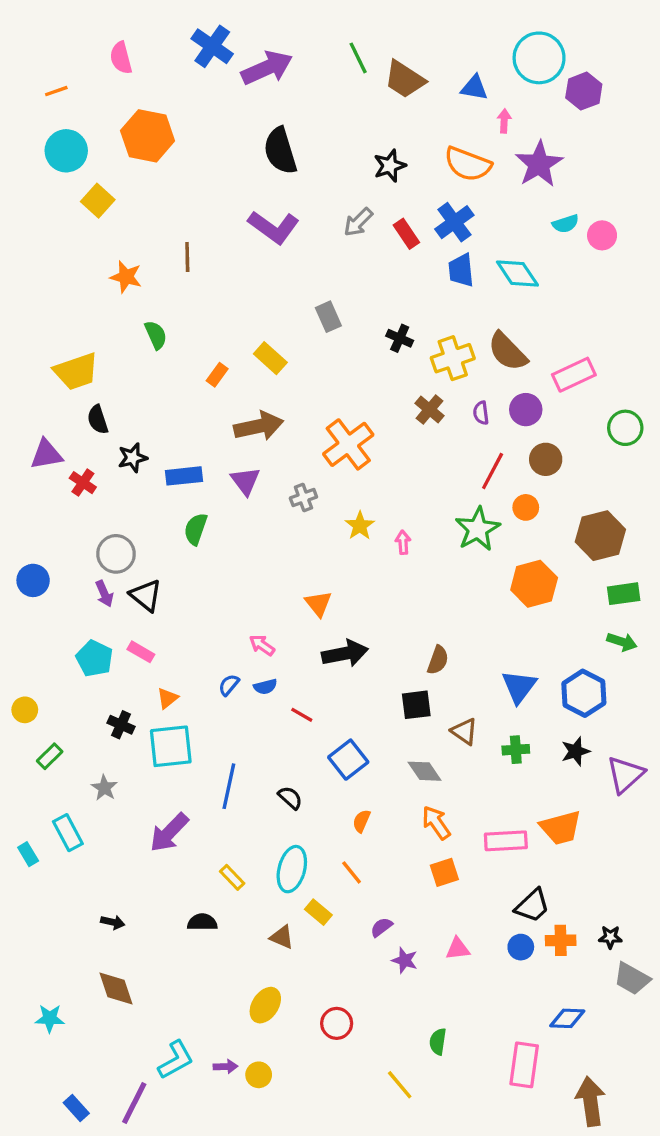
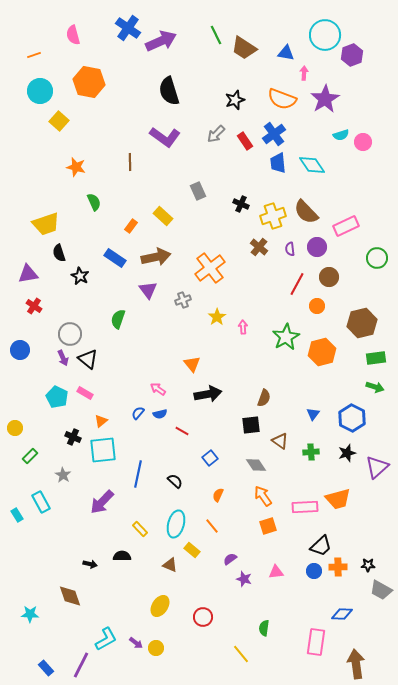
brown line: (187, 257) -> (130, 162), moved
black star: (133, 458) -> (80, 276), turned -30
blue rectangle: (184, 476) -> (115, 258), moved, turned 40
red cross: (83, 483) -> (34, 306), moved
green star: (478, 529) -> (286, 337), moved
blue triangle: (519, 687) -> (313, 414), size x0.6
blue square: (348, 760) -> (210, 458), size x0.7
black arrow: (113, 922) -> (90, 564), moved
purple arrow: (225, 1066) -> (136, 643), turned 40

